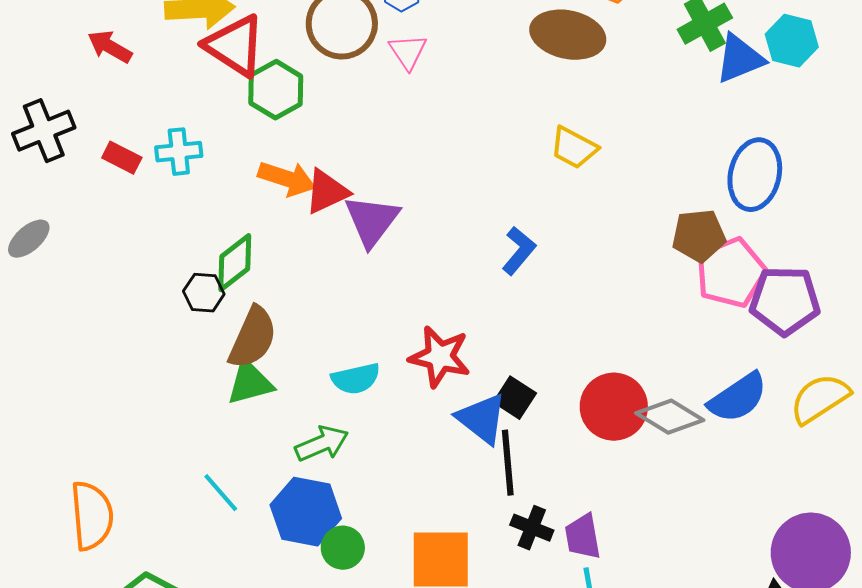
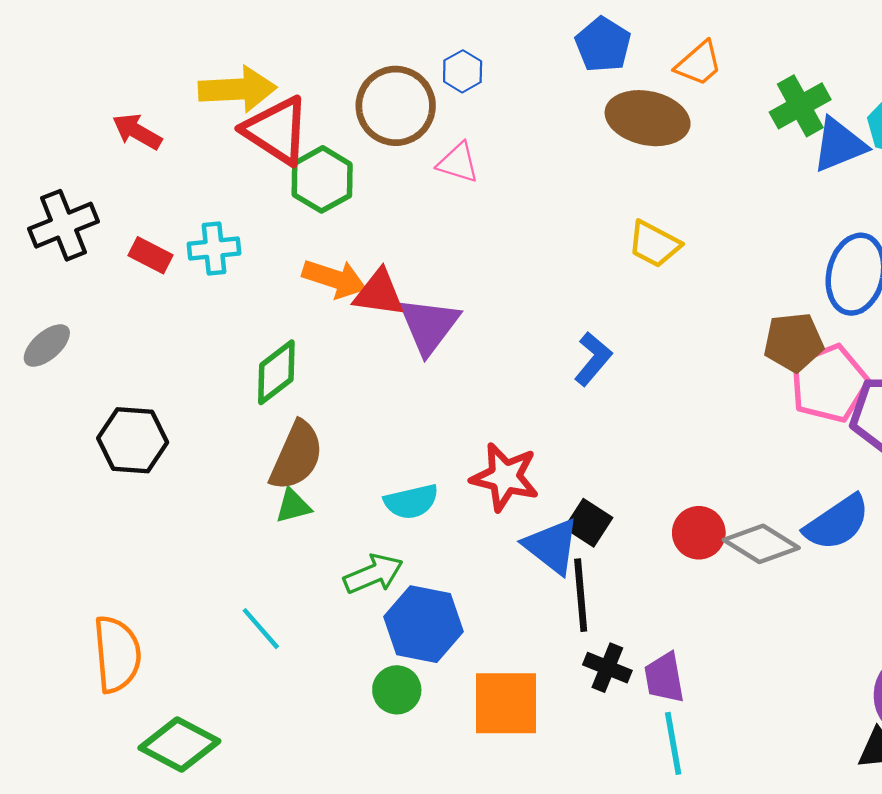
pink triangle: (408, 52) -> (458, 163), moved, turned -39
red triangle: (327, 192) -> (379, 293), turned 33
black hexagon: (204, 293) -> (133, 440), moved, size x1.5
green triangle: (250, 383) -> (293, 506), size x0.7
red circle: (614, 407) -> (699, 533), size x0.7
blue hexagon: (306, 512) -> (424, 624), moved

